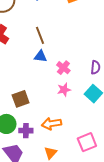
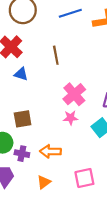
blue triangle: (41, 56) -> (21, 74), moved
pink cross: (63, 68) -> (74, 94), size x1.5

